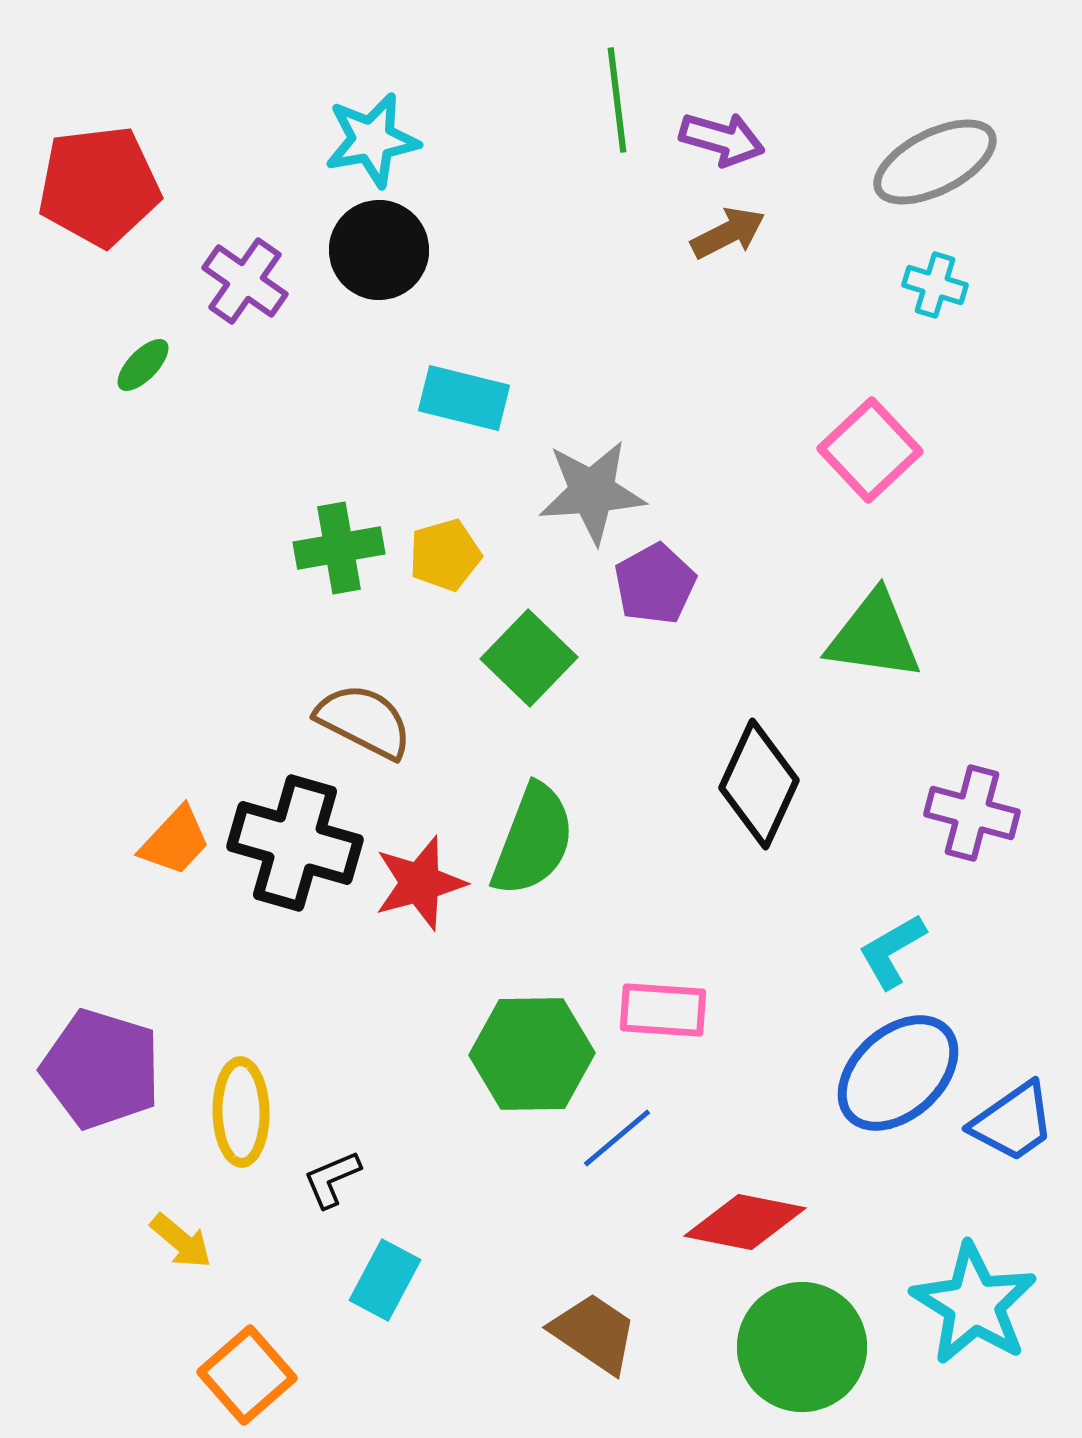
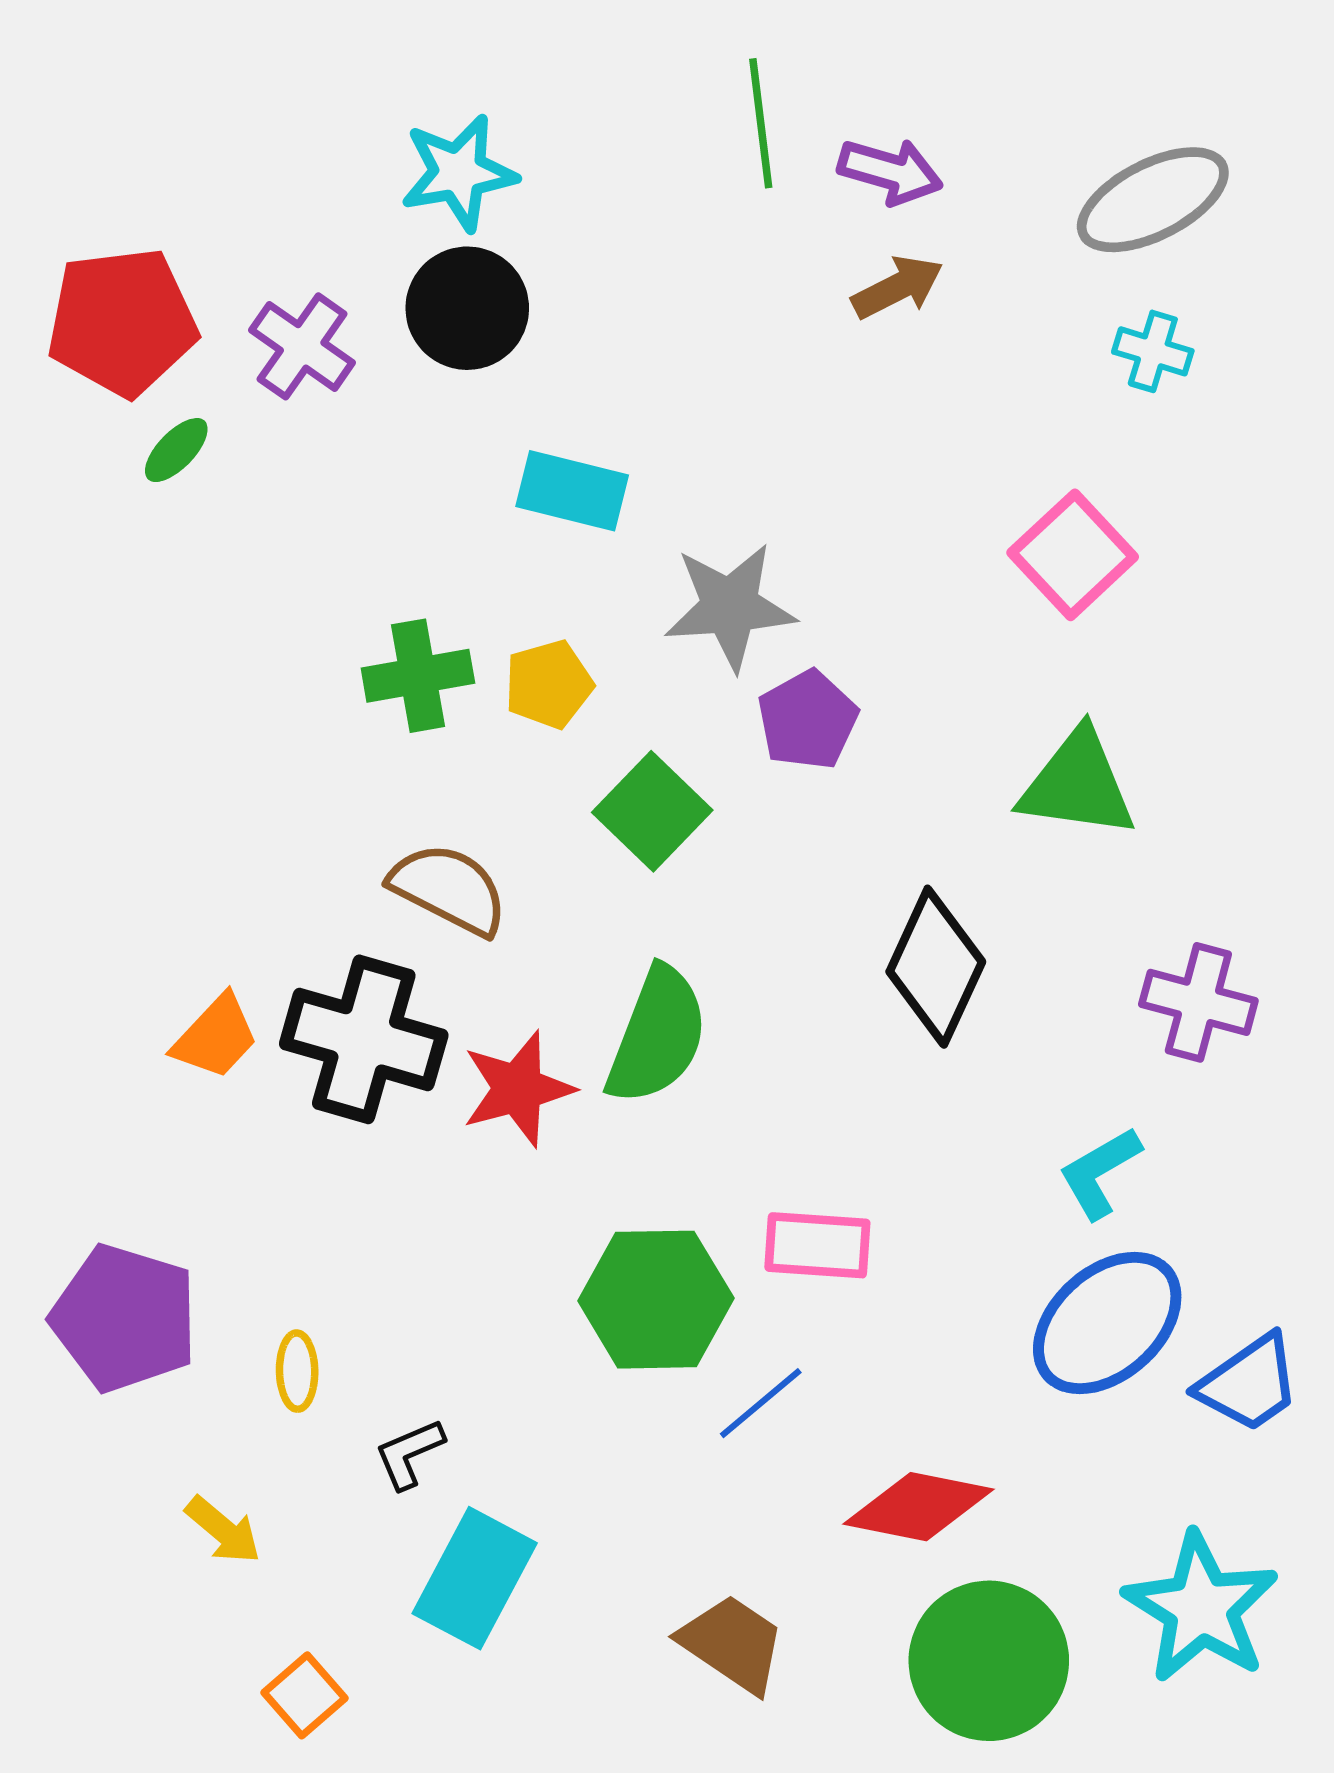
red pentagon: (99, 186) -> (122, 322), moved
yellow ellipse: (241, 1112) -> (297, 1371), size x0.6
cyan rectangle: (385, 1280) -> (475, 1578), size x1.4
orange square: (247, 1375) -> (304, 1695), size x0.7

